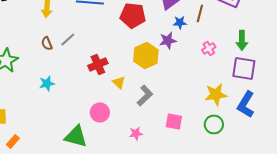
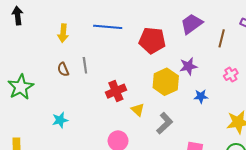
blue star: (180, 22) -> (201, 96), moved
gray line: (68, 39) -> (85, 65), turned -56
cyan star: (47, 83) -> (60, 120), moved

